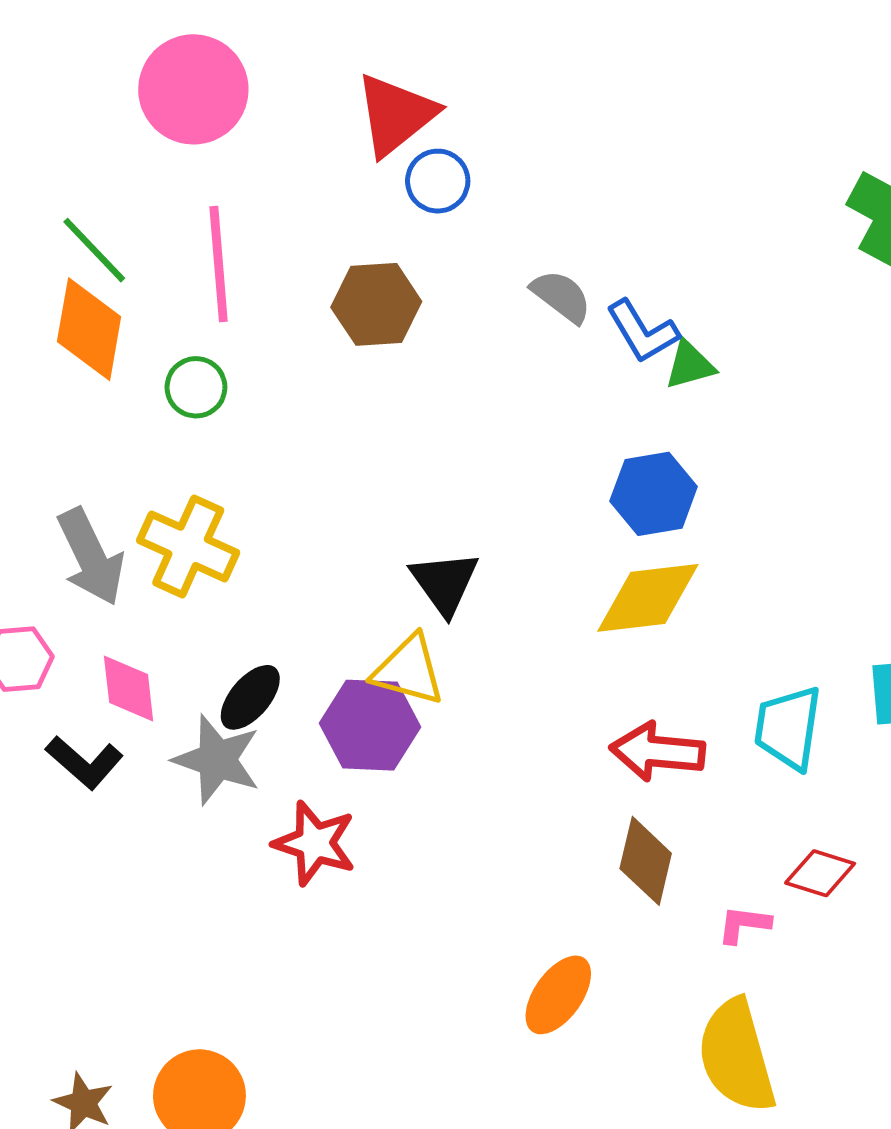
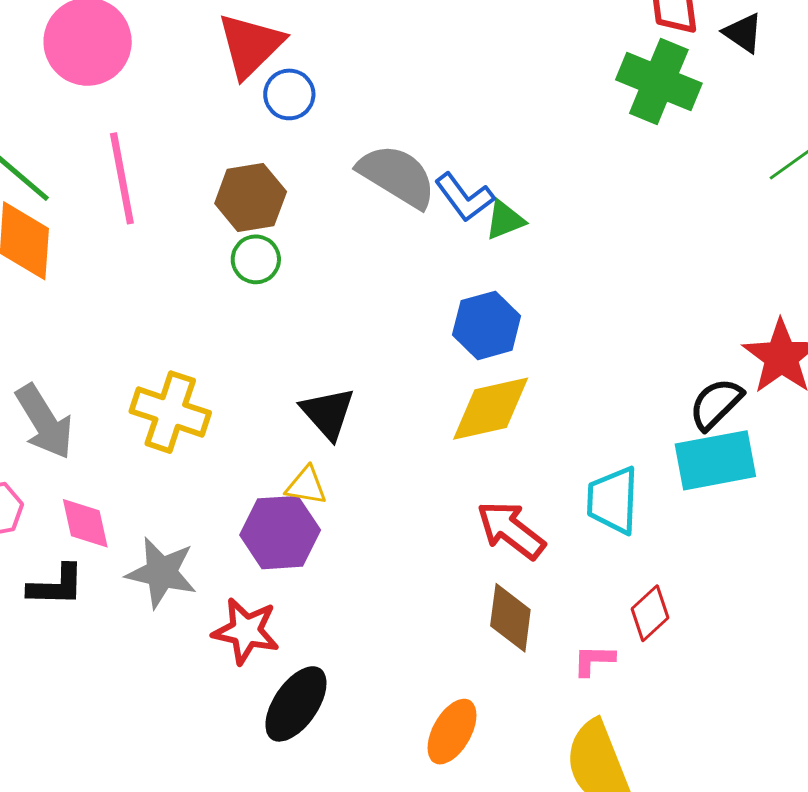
gray semicircle: (561, 296) -> (397, 176), size x1.6
green circle: (196, 387) -> (256, 259), moved
yellow cross: (188, 546) -> (170, 412), moved
yellow triangle: (408, 670) -> (306, 486), size x0.7
black ellipse: (250, 697) -> (296, 704), moved, size x1.4
red arrow: (657, 752) -> (511, 530), turned 38
black L-shape: (84, 762) -> (56, 586), turned -34
red diamond: (820, 873) -> (650, 613), turned -54

